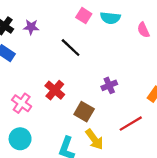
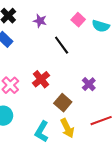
purple star: (31, 27) -> (40, 21), moved
purple cross: (109, 85) -> (89, 84), turned -32

